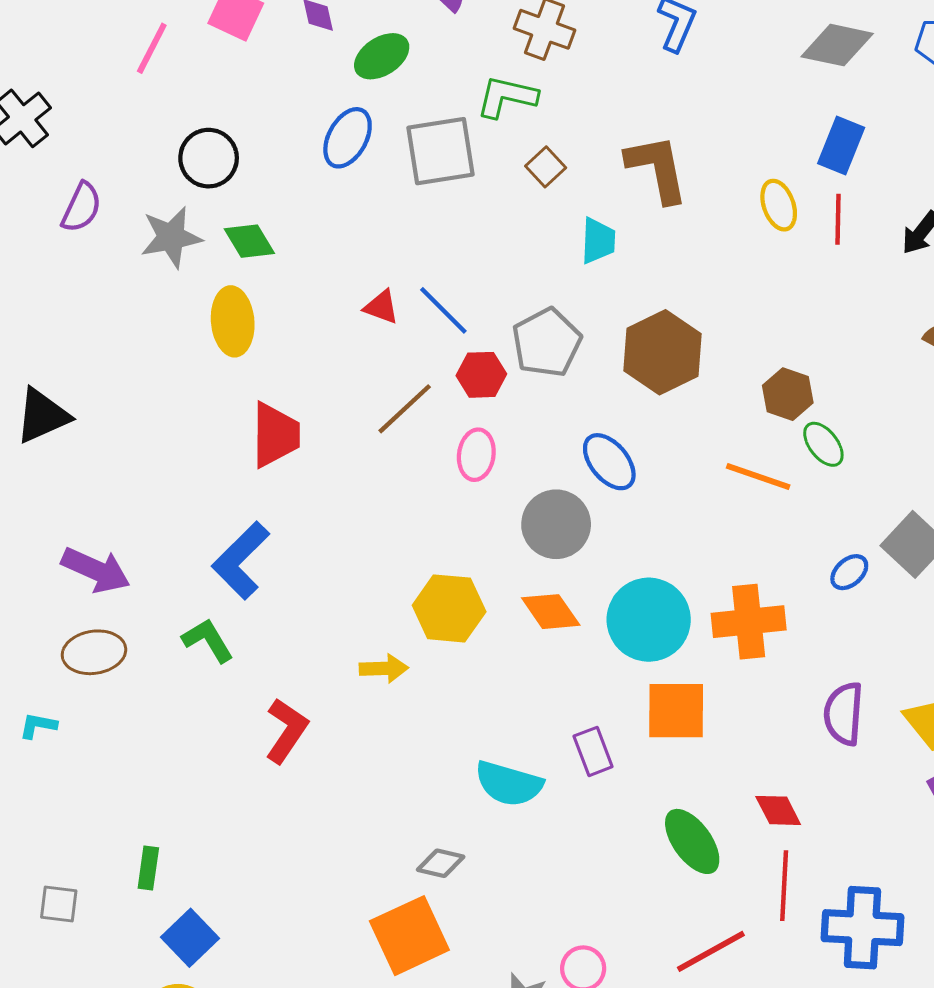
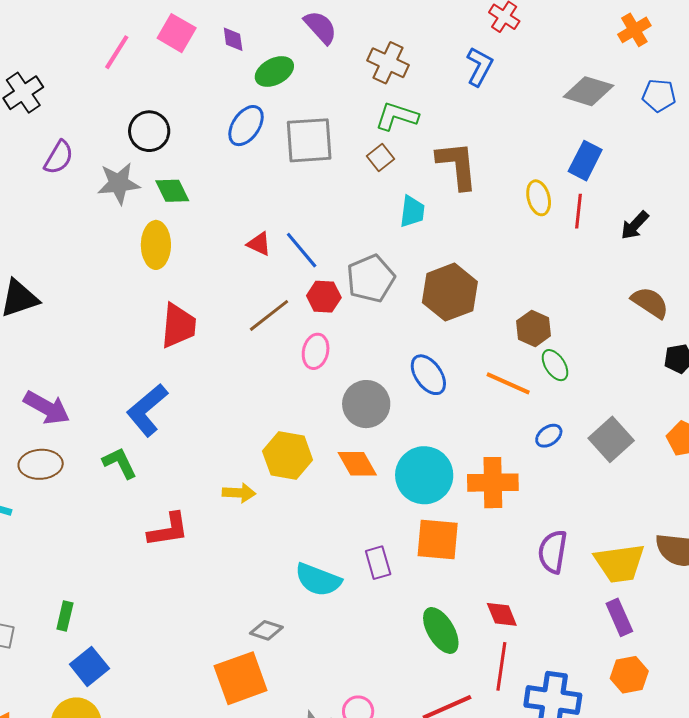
green L-shape: (507, 97) -> (397, 116), moved
blue ellipse: (609, 462) -> (428, 375), moved
blue ellipse: (849, 572) -> (549, 436), moved
red L-shape: (286, 731) -> (168, 530), turned 42

